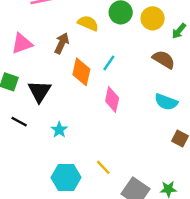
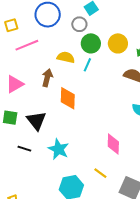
cyan line: (109, 63) -> (87, 65), moved
pink diamond: (112, 99) -> (113, 144), moved
cyan star: (59, 130) -> (59, 149), size x1.5

